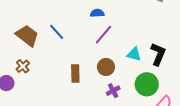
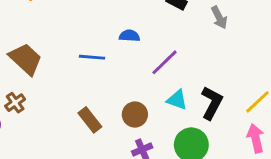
blue line: (57, 32) -> (92, 57), moved, turned -48
purple line: (104, 35) -> (164, 62), moved
brown rectangle: (75, 74) -> (90, 120), turned -42

